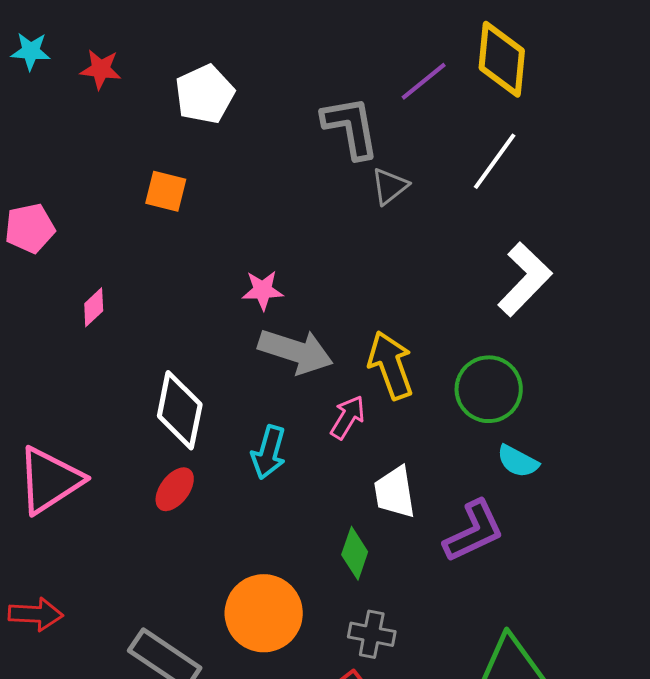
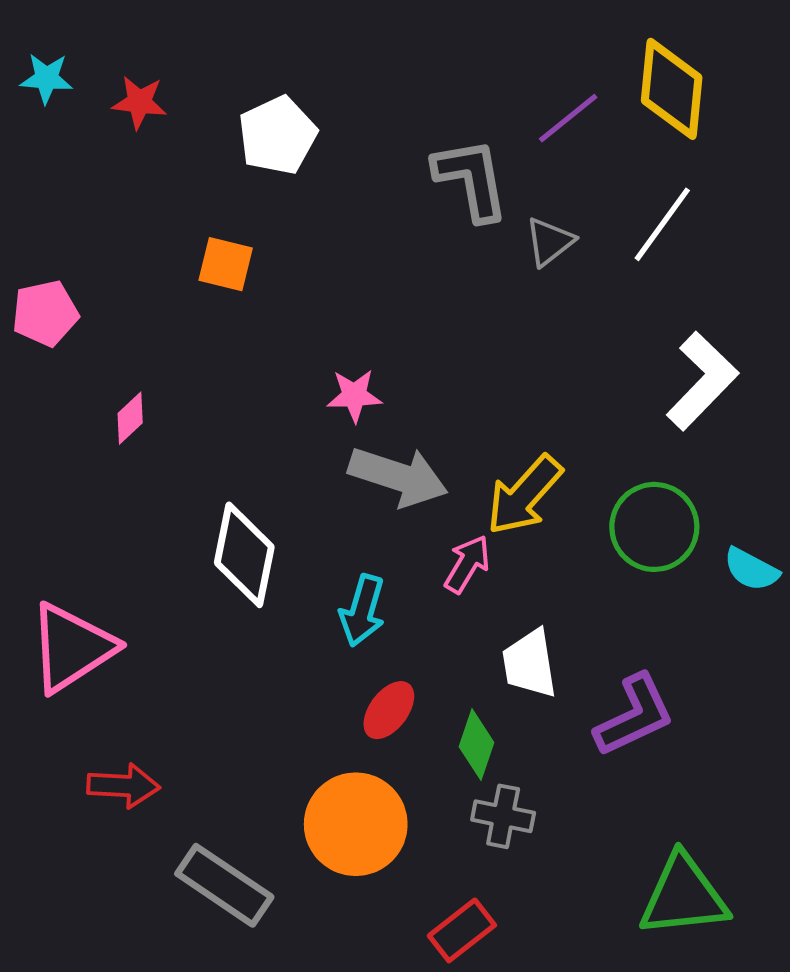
gray triangle: (390, 186) -> (549, 242), moved
yellow arrow: (391, 365) -> (524, 495), turned -118
cyan semicircle: (518, 461) -> (751, 569), moved
red ellipse: (175, 489) -> (389, 710), moved
red arrow: (36, 614) -> (123, 786), moved
gray cross: (372, 634) -> (503, 816), moved

